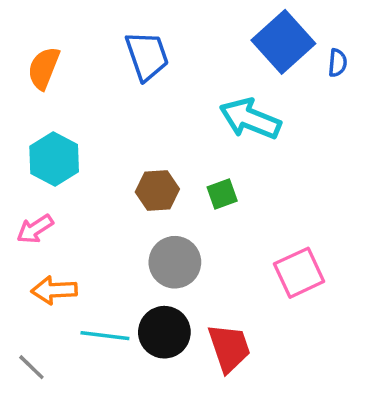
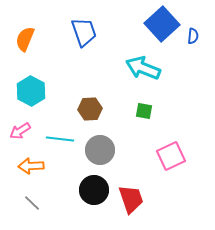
green square: (222, 194) -> (144, 111), moved, turned 30
cyan line: (105, 336) -> (60, 139), moved
gray line: (31, 367) -> (32, 203), moved

